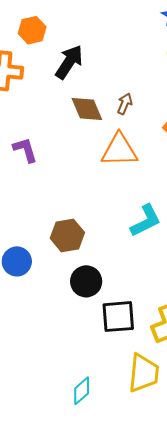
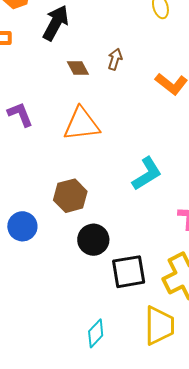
brown diamond: (87, 109) -> (78, 68), size x0.7
orange triangle: (119, 150) -> (81, 124), moved
cyan diamond: (82, 391) -> (96, 333), moved

